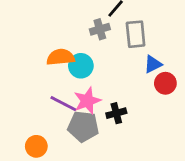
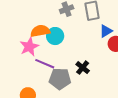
pink star: (87, 101) -> (29, 47), moved
black cross: (116, 113) -> (83, 68), turned -32

